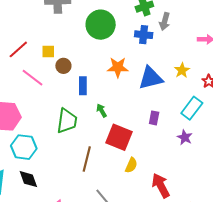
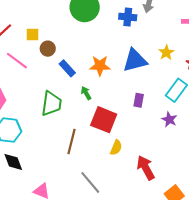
orange star: (118, 67) -> (100, 66), moved
blue rectangle: (83, 86) -> (67, 68), turned -42

